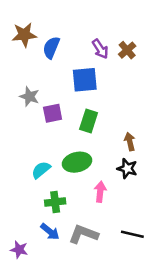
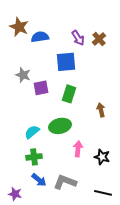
brown star: (24, 35) -> (19, 27), turned 30
blue semicircle: (51, 48) -> (40, 37), turned 60
black star: (127, 169) -> (102, 157), moved
green cross: (55, 202) -> (34, 157), moved
black line: (132, 234) -> (103, 193), moved

